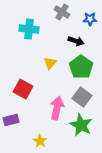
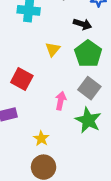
pink arrow: (57, 108) -> (61, 101), size x0.7

